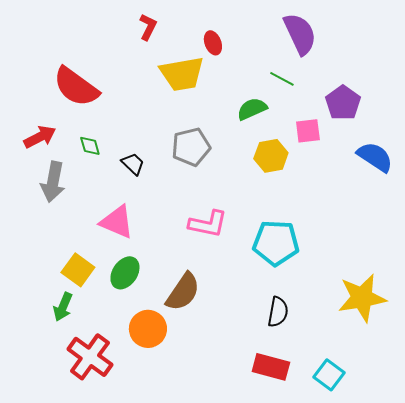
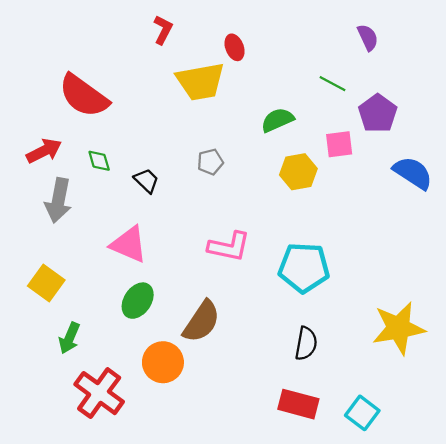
purple semicircle: (300, 34) -> (368, 37), moved, size x0.6
green line: (282, 79) -> (333, 84), moved
gray pentagon: (191, 147) -> (210, 162), size x0.6
yellow square: (78, 270) -> (46, 283), moved

